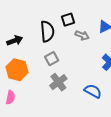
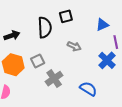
gray arrow: (82, 35) -> (74, 46), moved
gray square: (52, 59) -> (38, 61), moved

